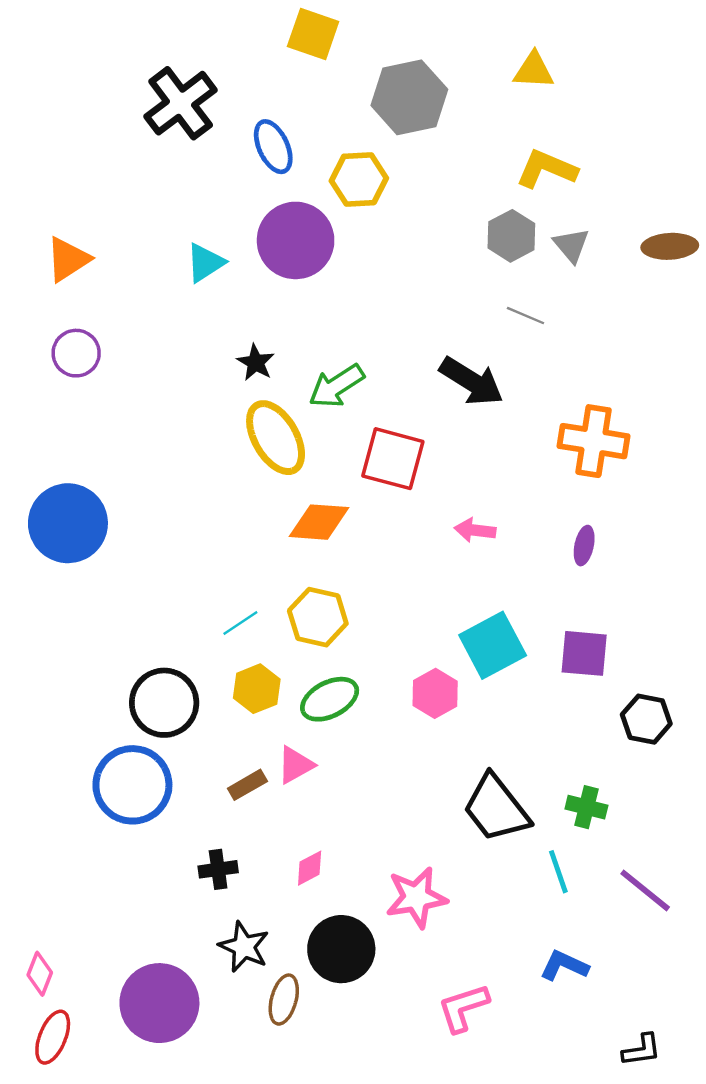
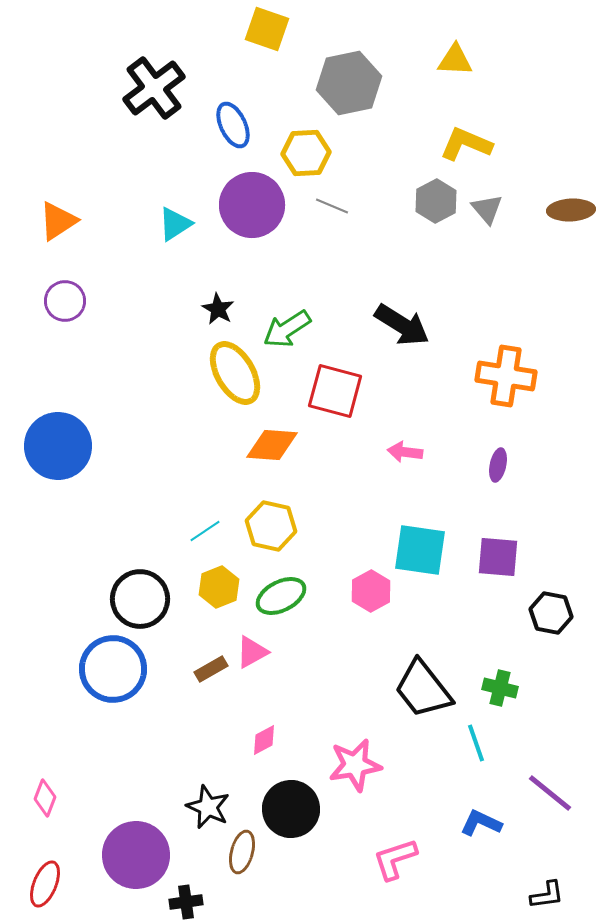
gray line: (525, 316) -> (332, 206), moved
cyan square: (493, 645) -> (420, 550), turned 36
black cross: (218, 869) -> (186, 902), moved
purple line: (645, 890) -> (550, 793), moved
pink diamond: (40, 974) -> (45, 798), moved

